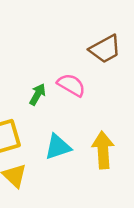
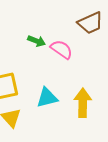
green arrow: (38, 94) -> (37, 41), moved, turned 78

